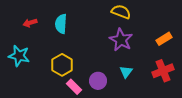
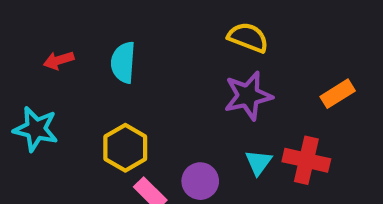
purple star: (121, 40) -> (248, 96), turned 30
red cross: (163, 71) -> (306, 160), moved, turned 35

